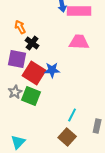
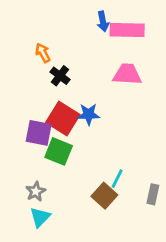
purple square: (17, 59) -> (39, 133), moved
gray star: (15, 92) -> (36, 191), moved
brown square: (67, 137) -> (104, 196), moved

